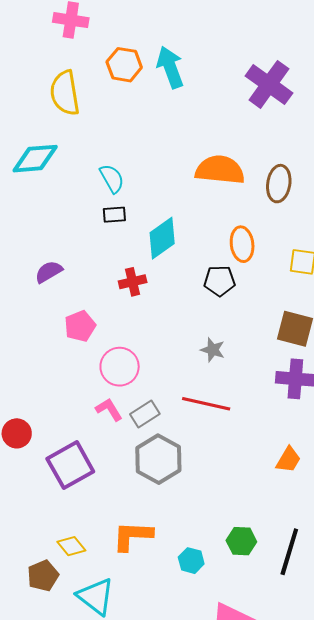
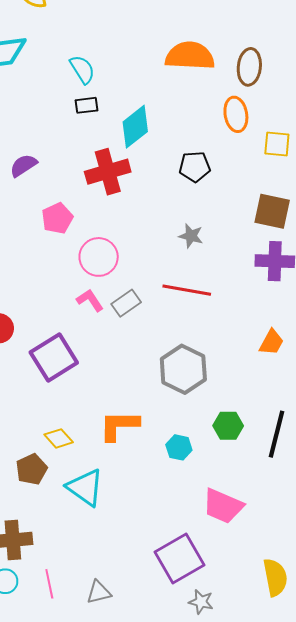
orange ellipse: (242, 244) -> (236, 114), moved
red cross: (133, 282) -> (108, 172), size x1.6
gray hexagon: (158, 459) -> (183, 369), moved

